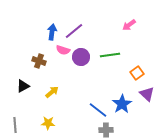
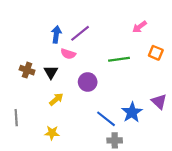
purple circle: (81, 57) -> (88, 82), moved
brown cross: (39, 61) -> (27, 70), moved
orange square: (137, 73) -> (156, 53), moved, turned -32
black triangle: (23, 86) -> (51, 72), moved, turned -32
gray line: (15, 125) -> (16, 118), moved

